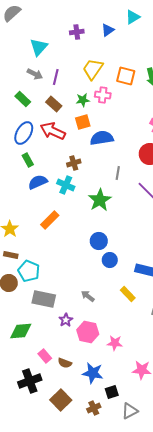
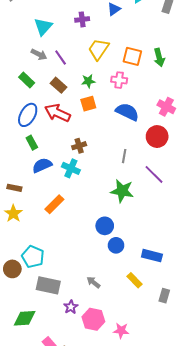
purple cross: (77, 32) -> (82, 19), moved
purple line: (56, 77) -> (61, 57), turned -49
pink cross: (103, 95) -> (119, 80), moved
blue semicircle: (102, 138) -> (127, 112), moved, turned 35
green star: (100, 200) -> (122, 191), moved, turned -30
brown rectangle: (11, 255) -> (14, 188), moved

